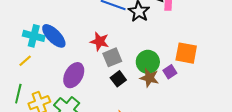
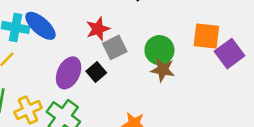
red star: (100, 41) -> (98, 29), turned -30
purple square: (170, 72) -> (229, 54), moved, size x1.6
black square: (118, 79) -> (96, 72), moved

